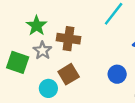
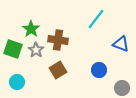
green square: (18, 62) -> (13, 49), moved
cyan circle: (48, 88) -> (17, 82), moved

